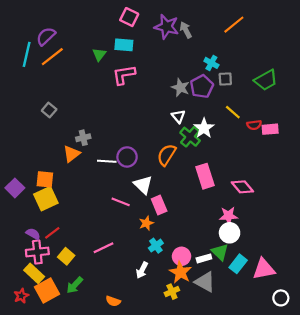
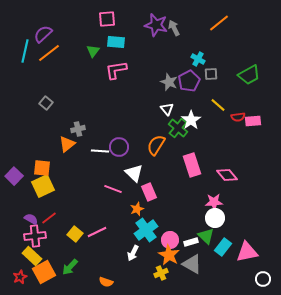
pink square: (129, 17) -> (107, 19), moved, turned -30
cyan cross: (156, 246) -> (146, 230), size x1.6
yellow square: (66, 256) -> (75, 234), moved

